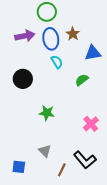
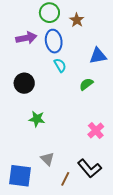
brown star: (73, 34) -> (77, 20), moved
green star: (47, 113) -> (37, 119), moved
blue square: (19, 167) -> (20, 176), size x1.6

